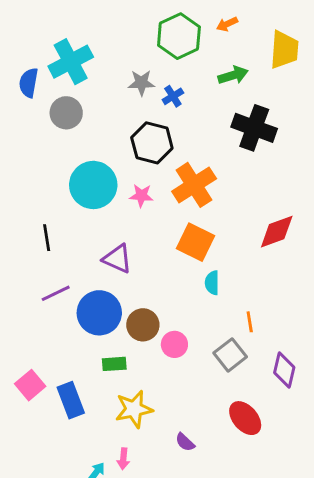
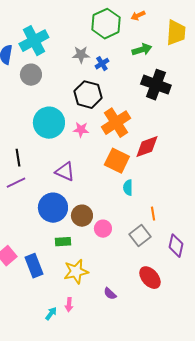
red diamond: (277, 232) -> (147, 147), moved
purple line: (56, 293) -> (16, 183), moved

